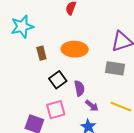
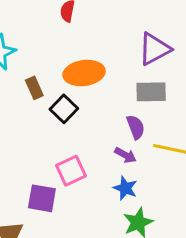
black square: (58, 80) -> (64, 109), moved
purple semicircle: (79, 88) -> (136, 127), moved

